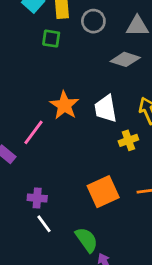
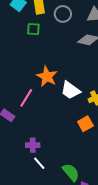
white trapezoid: (106, 109) -> (70, 90), moved, turned -40
orange square: (103, 192) -> (85, 124), moved, size x0.7

